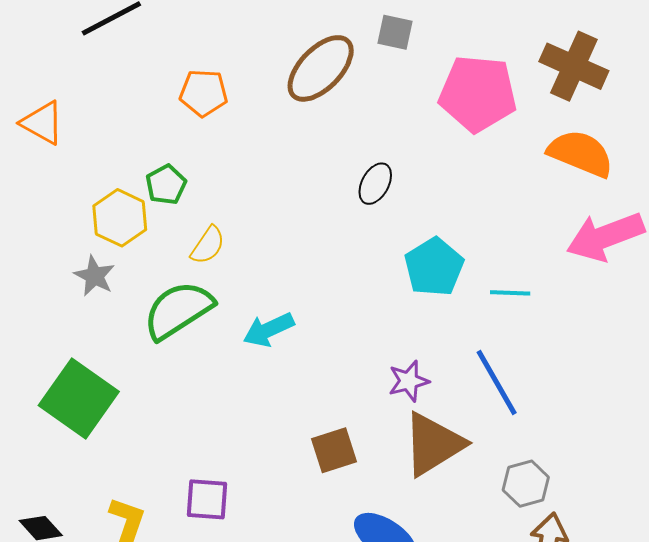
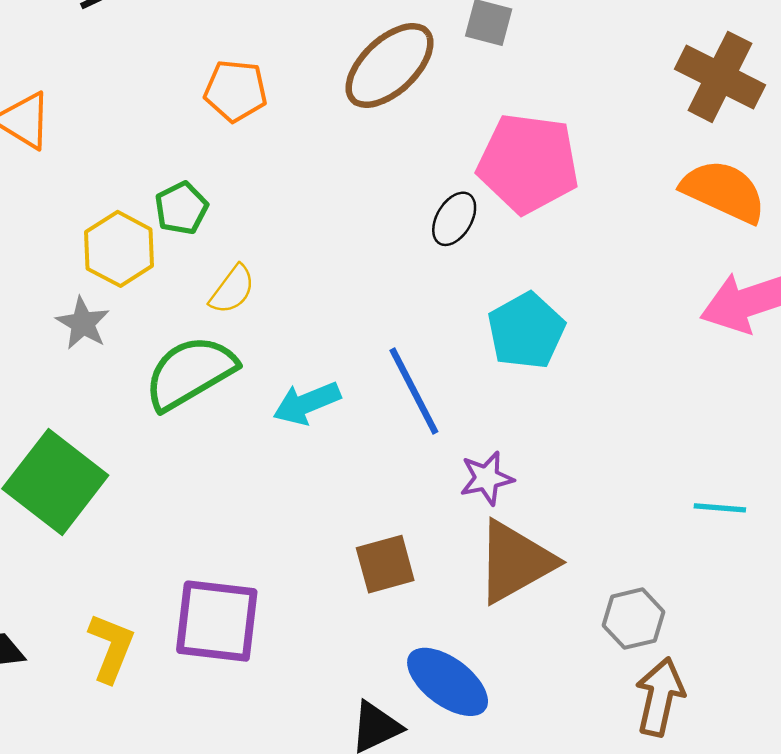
pink pentagon: (478, 93) -> (528, 163), moved
cyan line: (510, 293) -> (720, 508), moved
blue line: (497, 382) -> (414, 391), moved
purple square: (207, 499) -> (217, 621), size x1.5

